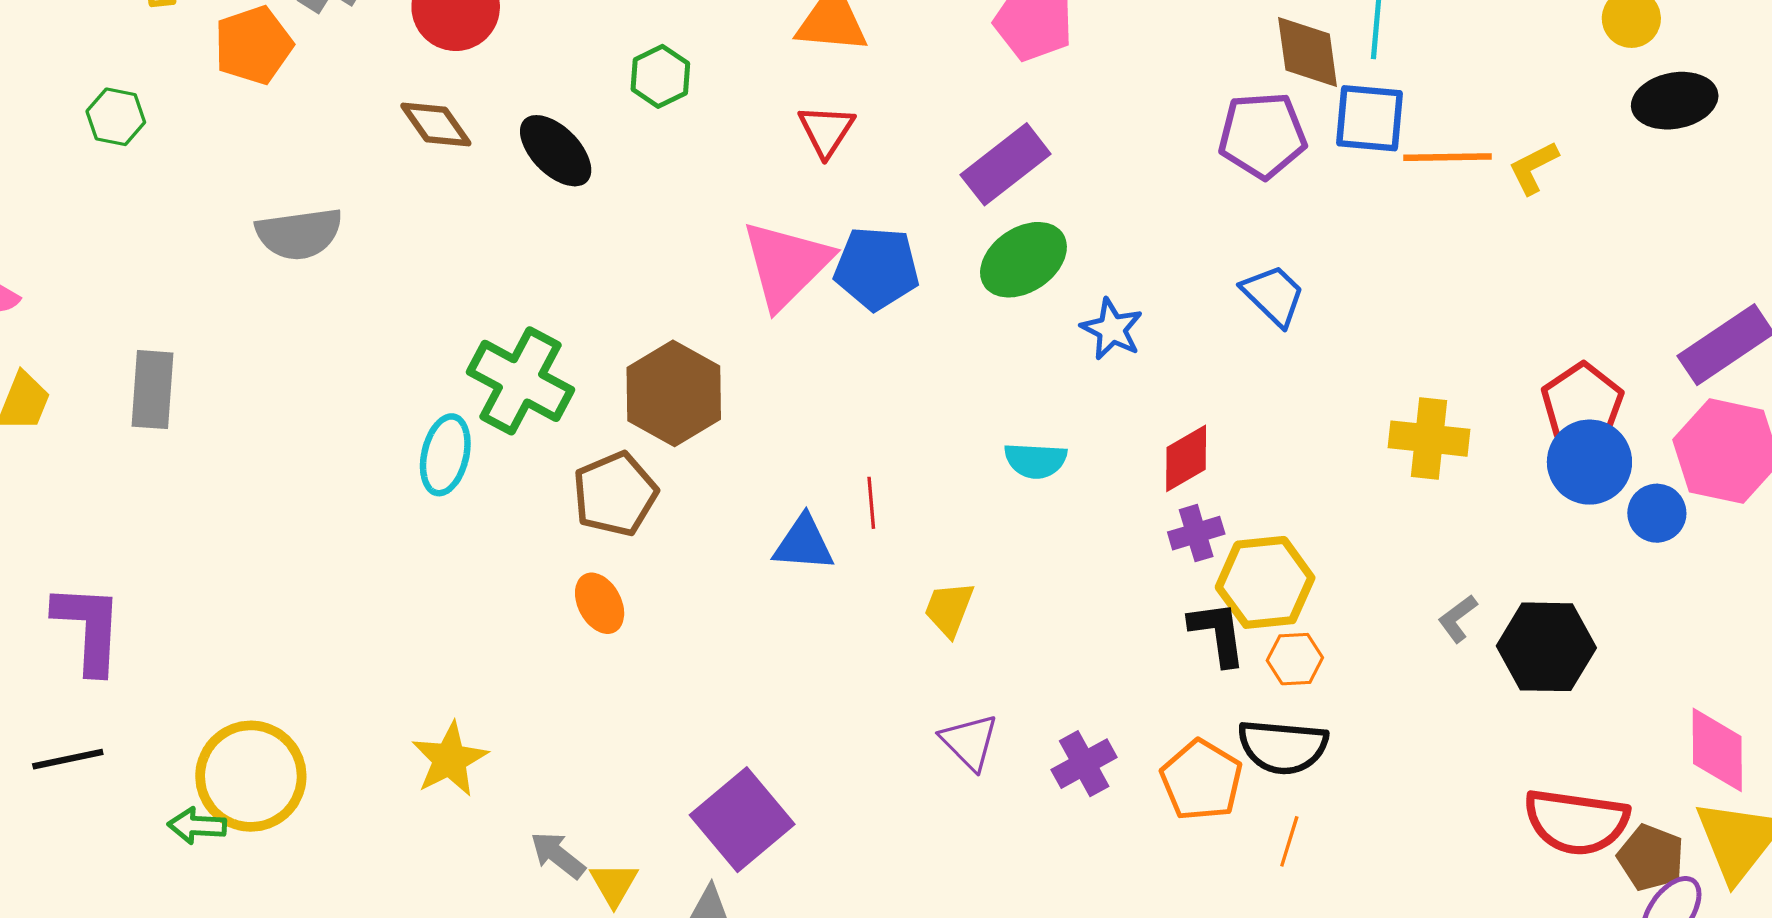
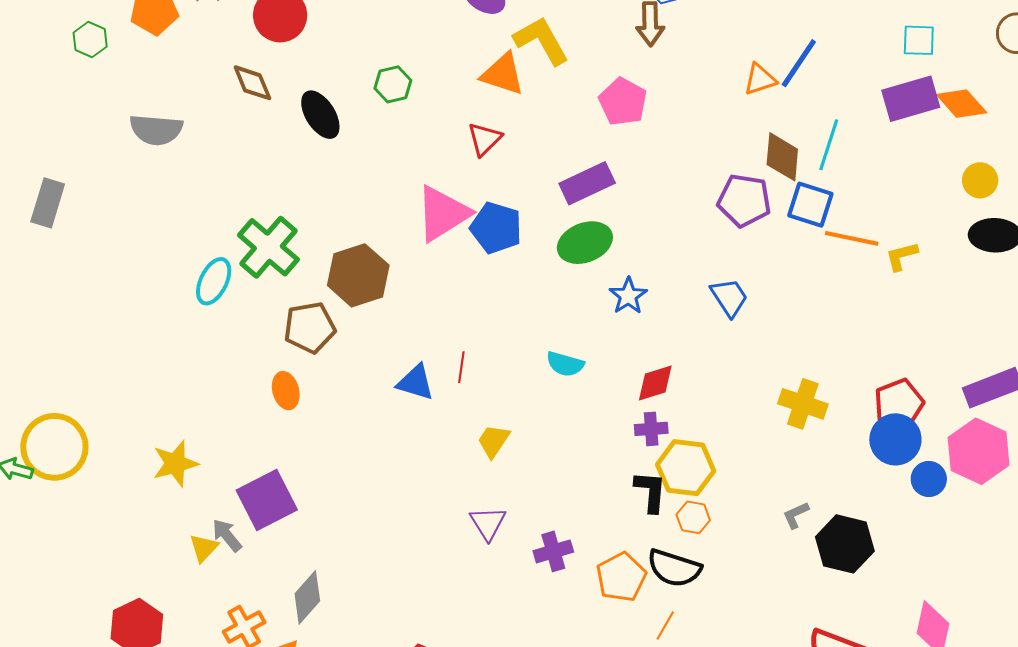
green hexagon: (116, 117) -> (90, 40), moved
purple square: (742, 820) -> (267, 500), moved
yellow triangle: (614, 884) -> (204, 548), moved

